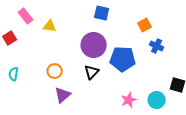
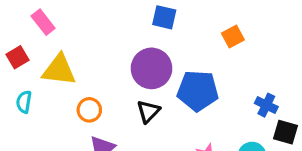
yellow triangle: (50, 26) -> (59, 70), moved, size x1.6
blue cross: (157, 46) -> (266, 105), moved
cyan semicircle: (14, 74) -> (24, 102), moved

